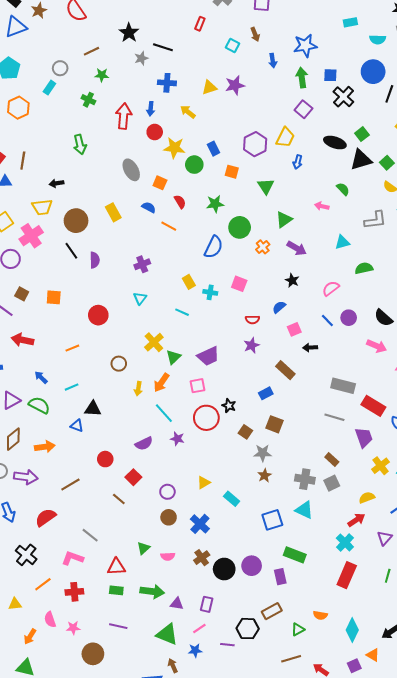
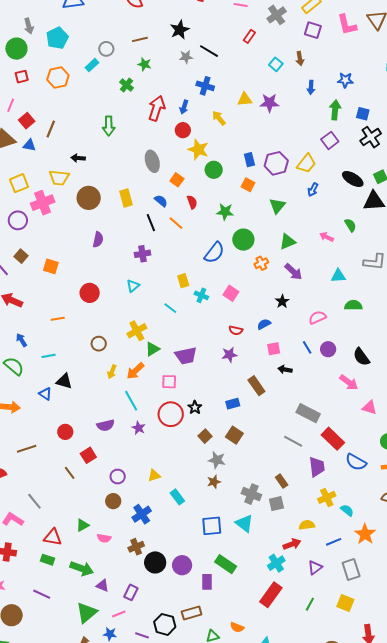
blue star: (305, 46) -> (345, 80), size x0.7
blue rectangle: (213, 149) -> (249, 160), moved
black line: (71, 251) -> (151, 223), moved
green triangle: (167, 634) -> (87, 613), turned 45

